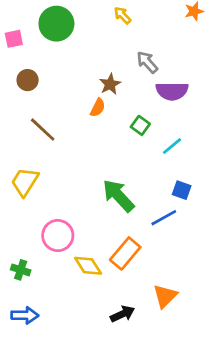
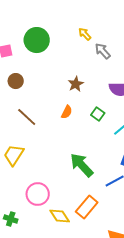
gray arrow: (147, 62) -> (103, 51), moved
orange semicircle: (98, 108) -> (67, 112), moved

